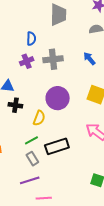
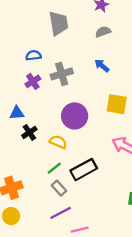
blue semicircle: (31, 39) -> (33, 55), turned -88
black cross: (15, 105) -> (29, 132), turned -32
yellow semicircle: (39, 118) -> (58, 142), turned -77

